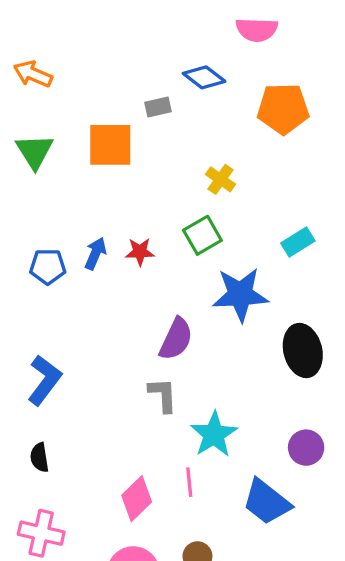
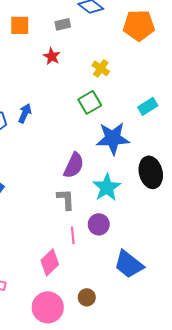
orange square: (110, 145) -> (20, 25), moved, size x0.7
red star: (140, 252) -> (52, 56), moved, turned 30
cyan star: (214, 434) -> (107, 187), moved
purple circle: (306, 448) -> (99, 224), moved
pink line: (189, 482) -> (73, 235), moved

